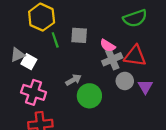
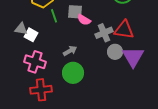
pink semicircle: (108, 46) -> (84, 20), moved
gray triangle: (18, 55) -> (21, 29), turned 32
purple triangle: (145, 87) -> (133, 57), size x1.6
green circle: (89, 96) -> (73, 73), moved

